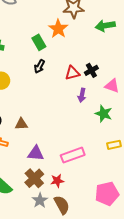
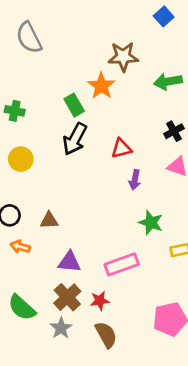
black arrow: (39, 66) -> (75, 139), size x1.6
black cross: (91, 70) -> (174, 131), moved
green star: (104, 114) -> (151, 223), moved
gray star: (40, 200) -> (61, 328), moved

